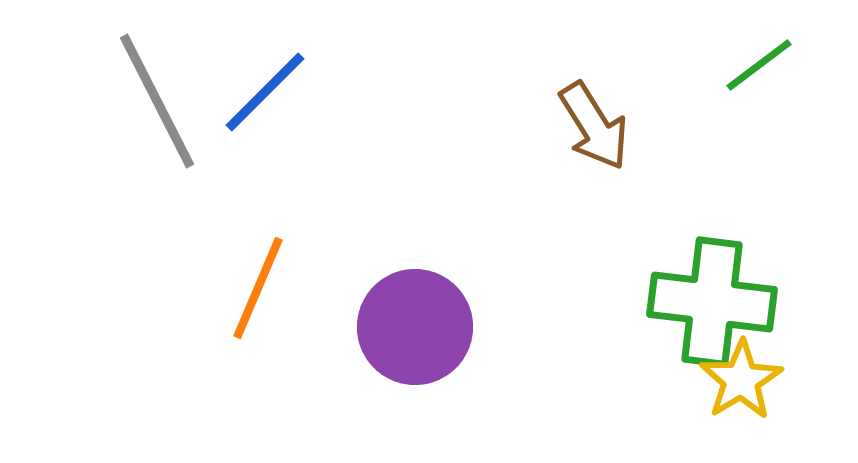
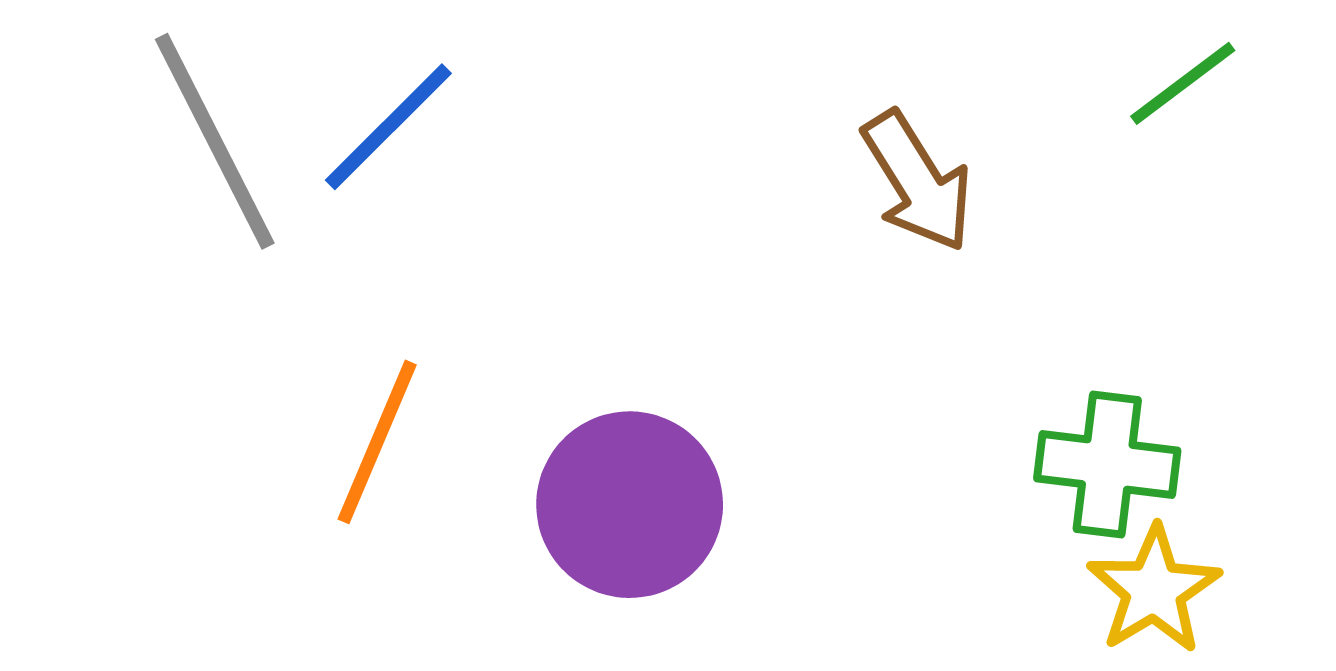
green cross: (712, 302) -> (1107, 464), size x0.7

